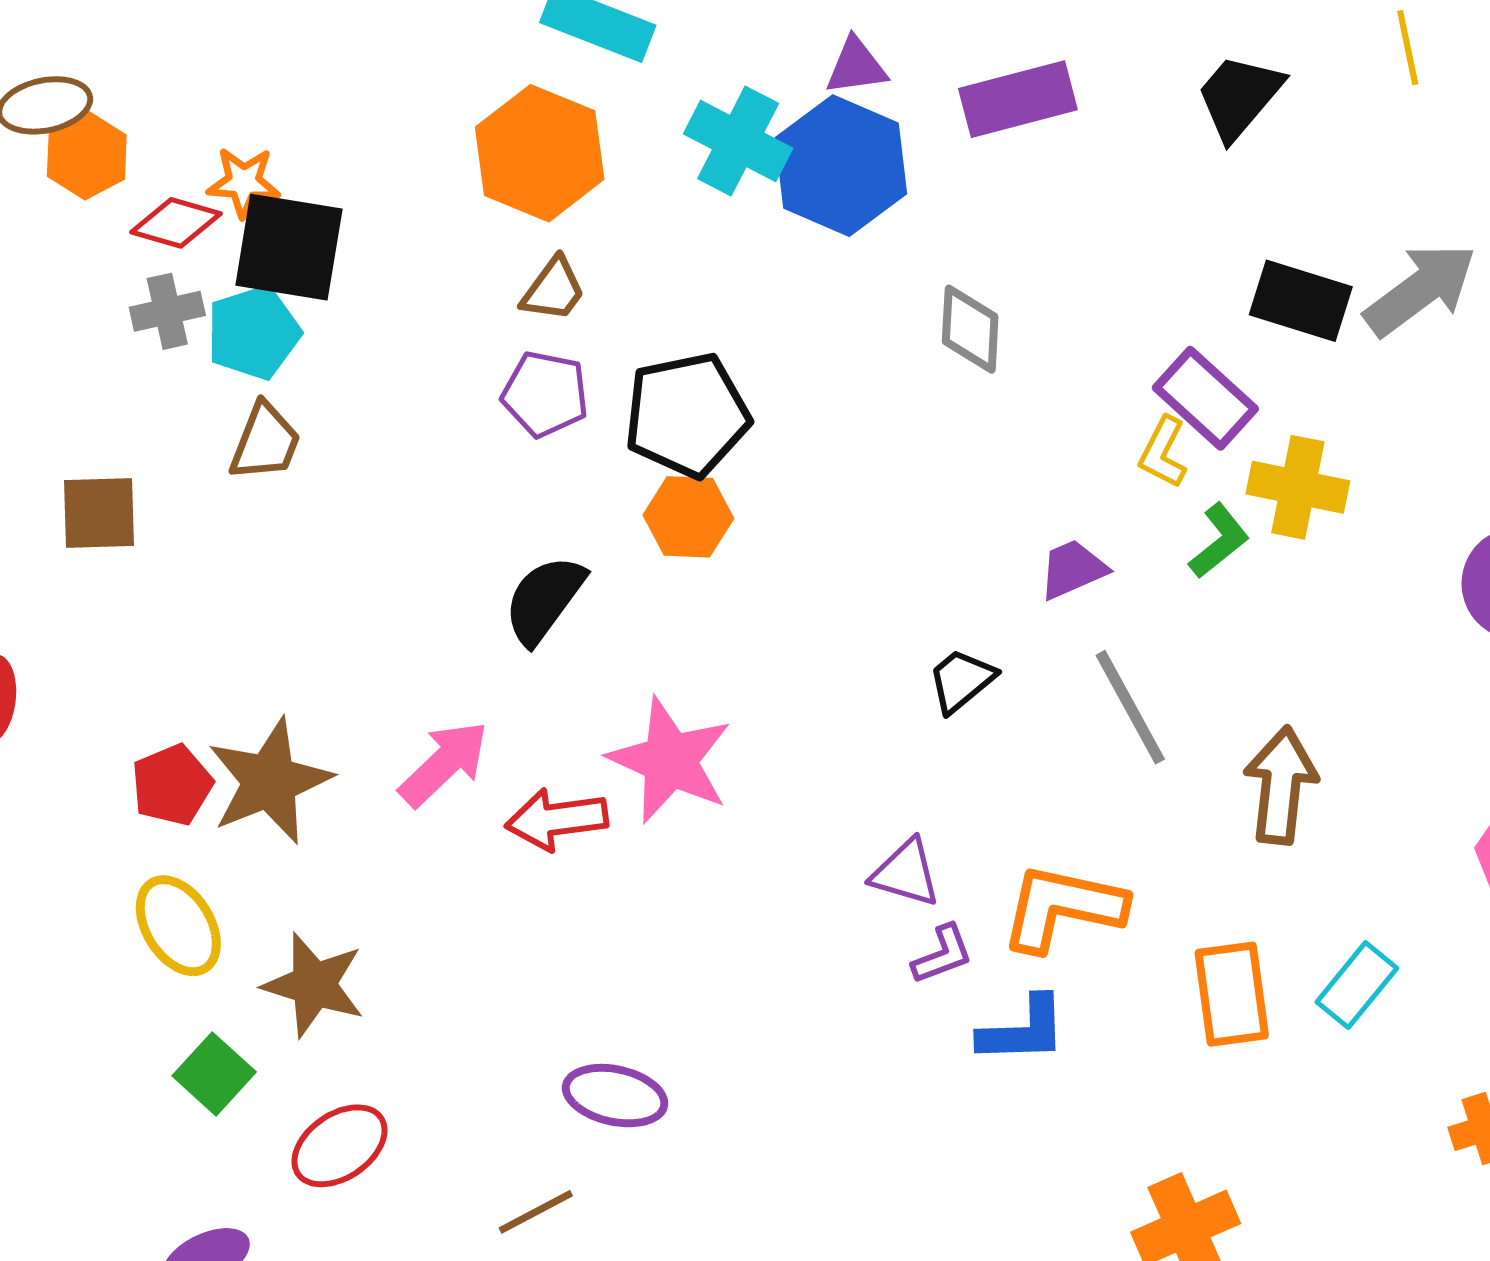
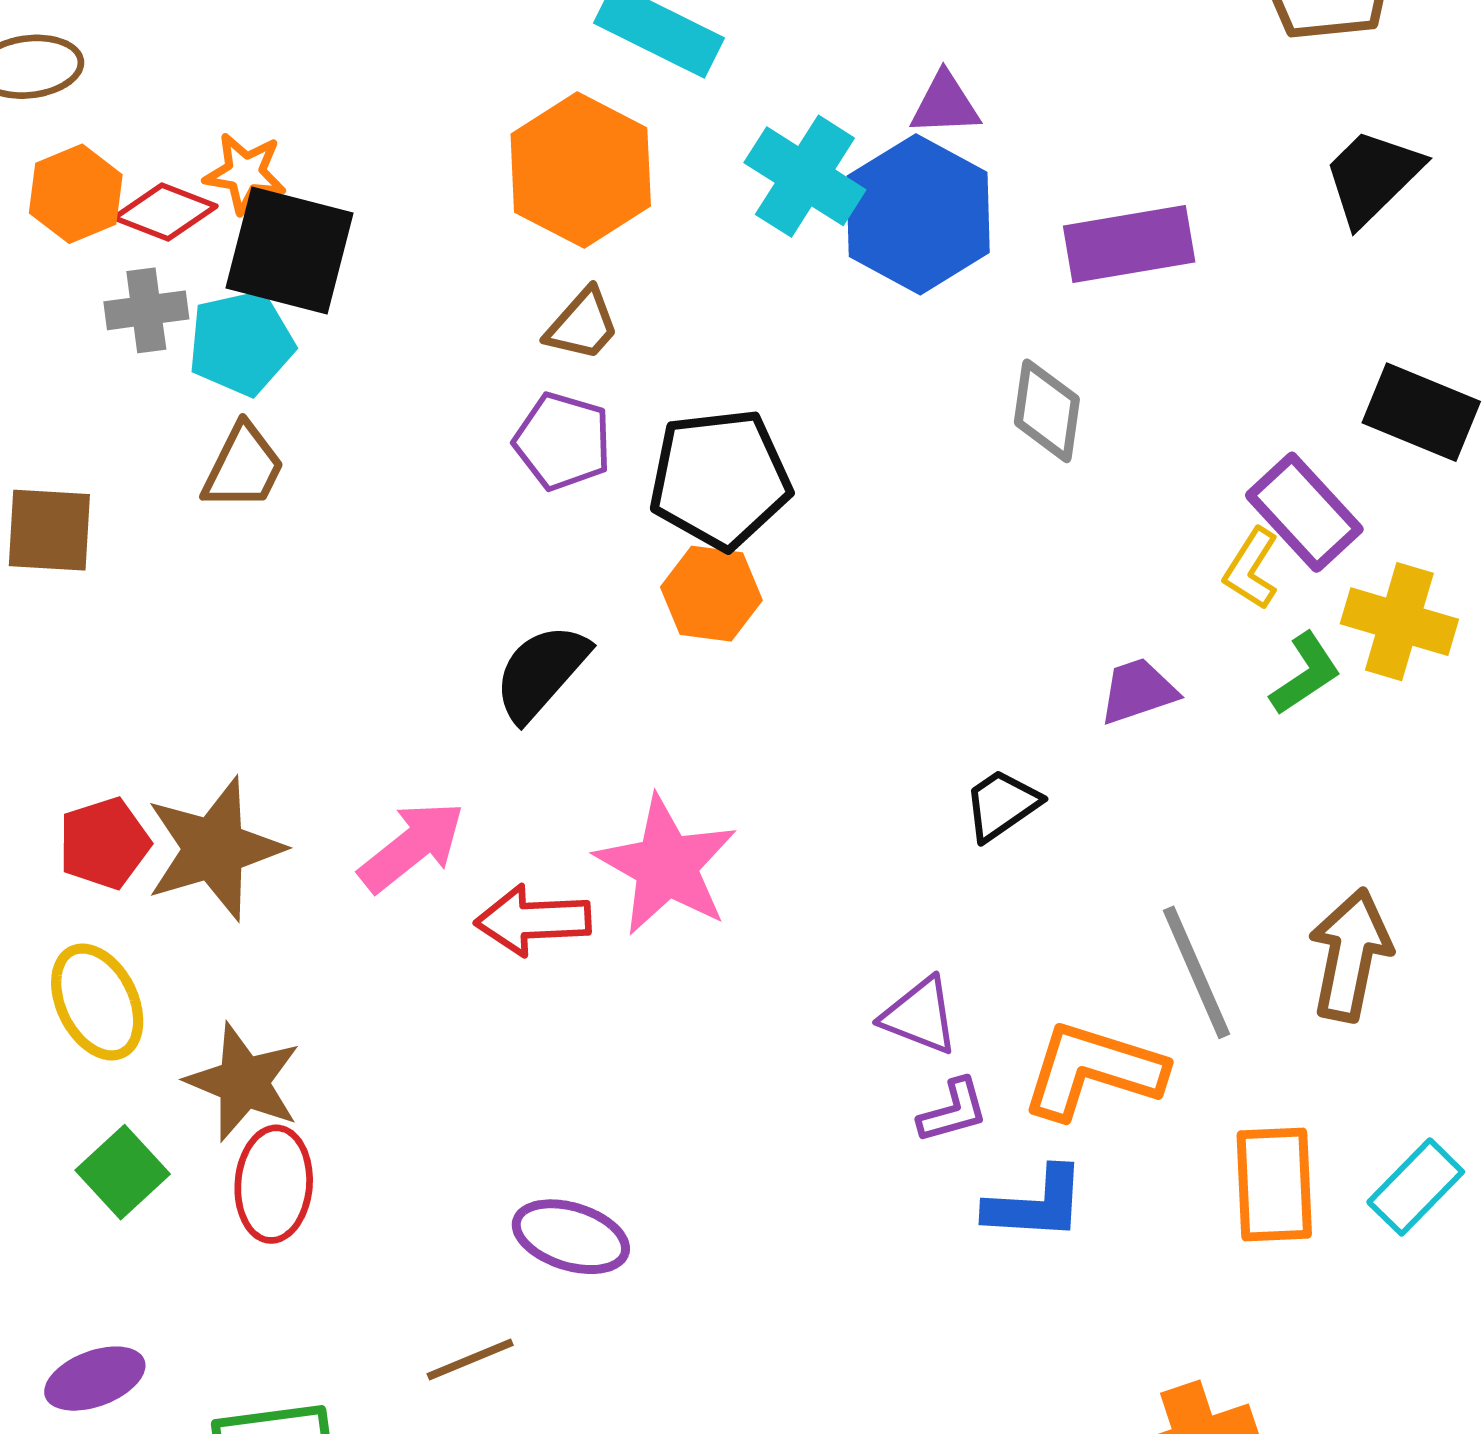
purple rectangle: (1018, 99) -> (1129, 244), moved
orange hexagon: (87, 156) -> (76, 194), moved
gray line: (1130, 707) -> (1196, 972), moved
red ellipse: (339, 1146) -> (274, 1184), moved, turned -56

